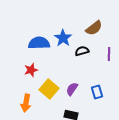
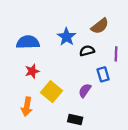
blue semicircle: (39, 43) -> (28, 42), moved
purple semicircle: (72, 89) -> (85, 91), moved
blue rectangle: (97, 92) -> (103, 74), moved

